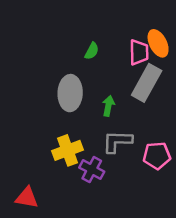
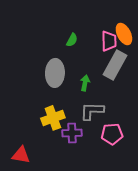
pink pentagon: (157, 156) -> (112, 134), moved
purple cross: (92, 170) -> (72, 133), turned -30

